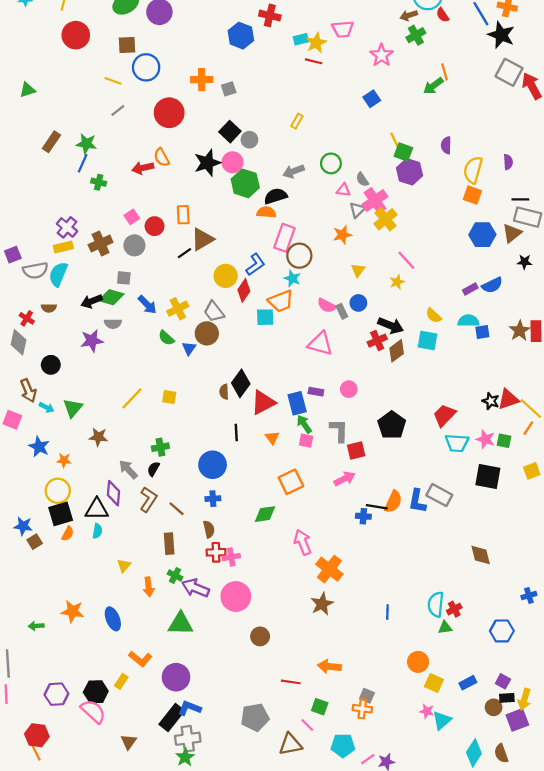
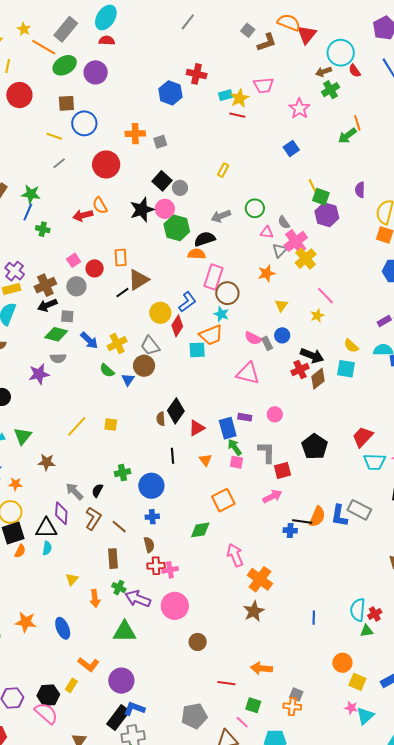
black arrow: (92, 301) -> (47, 305), moved
red triangle: (263, 402) -> (197, 428), size x0.7
green cross: (160, 447) -> (122, 473), moved

